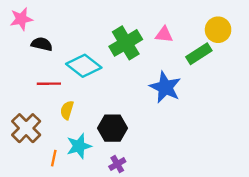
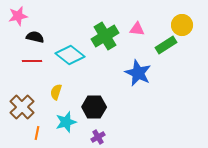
red line: (49, 84) -> (32, 61), moved
orange line: (54, 158) -> (37, 133), moved

